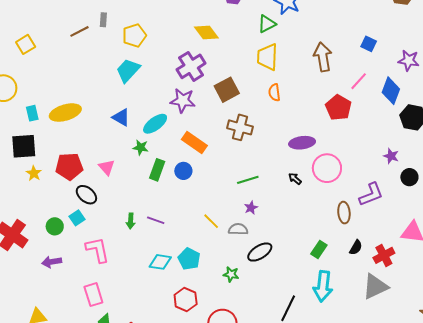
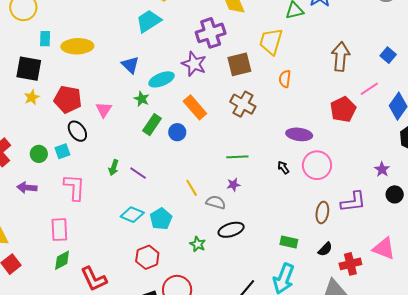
yellow trapezoid: (267, 57) -> (271, 41), moved
green rectangle: (319, 250) -> (289, 242), turned 54

